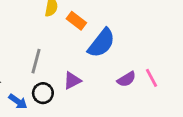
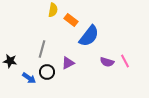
purple semicircle: (126, 79) -> (107, 62), turned 48

